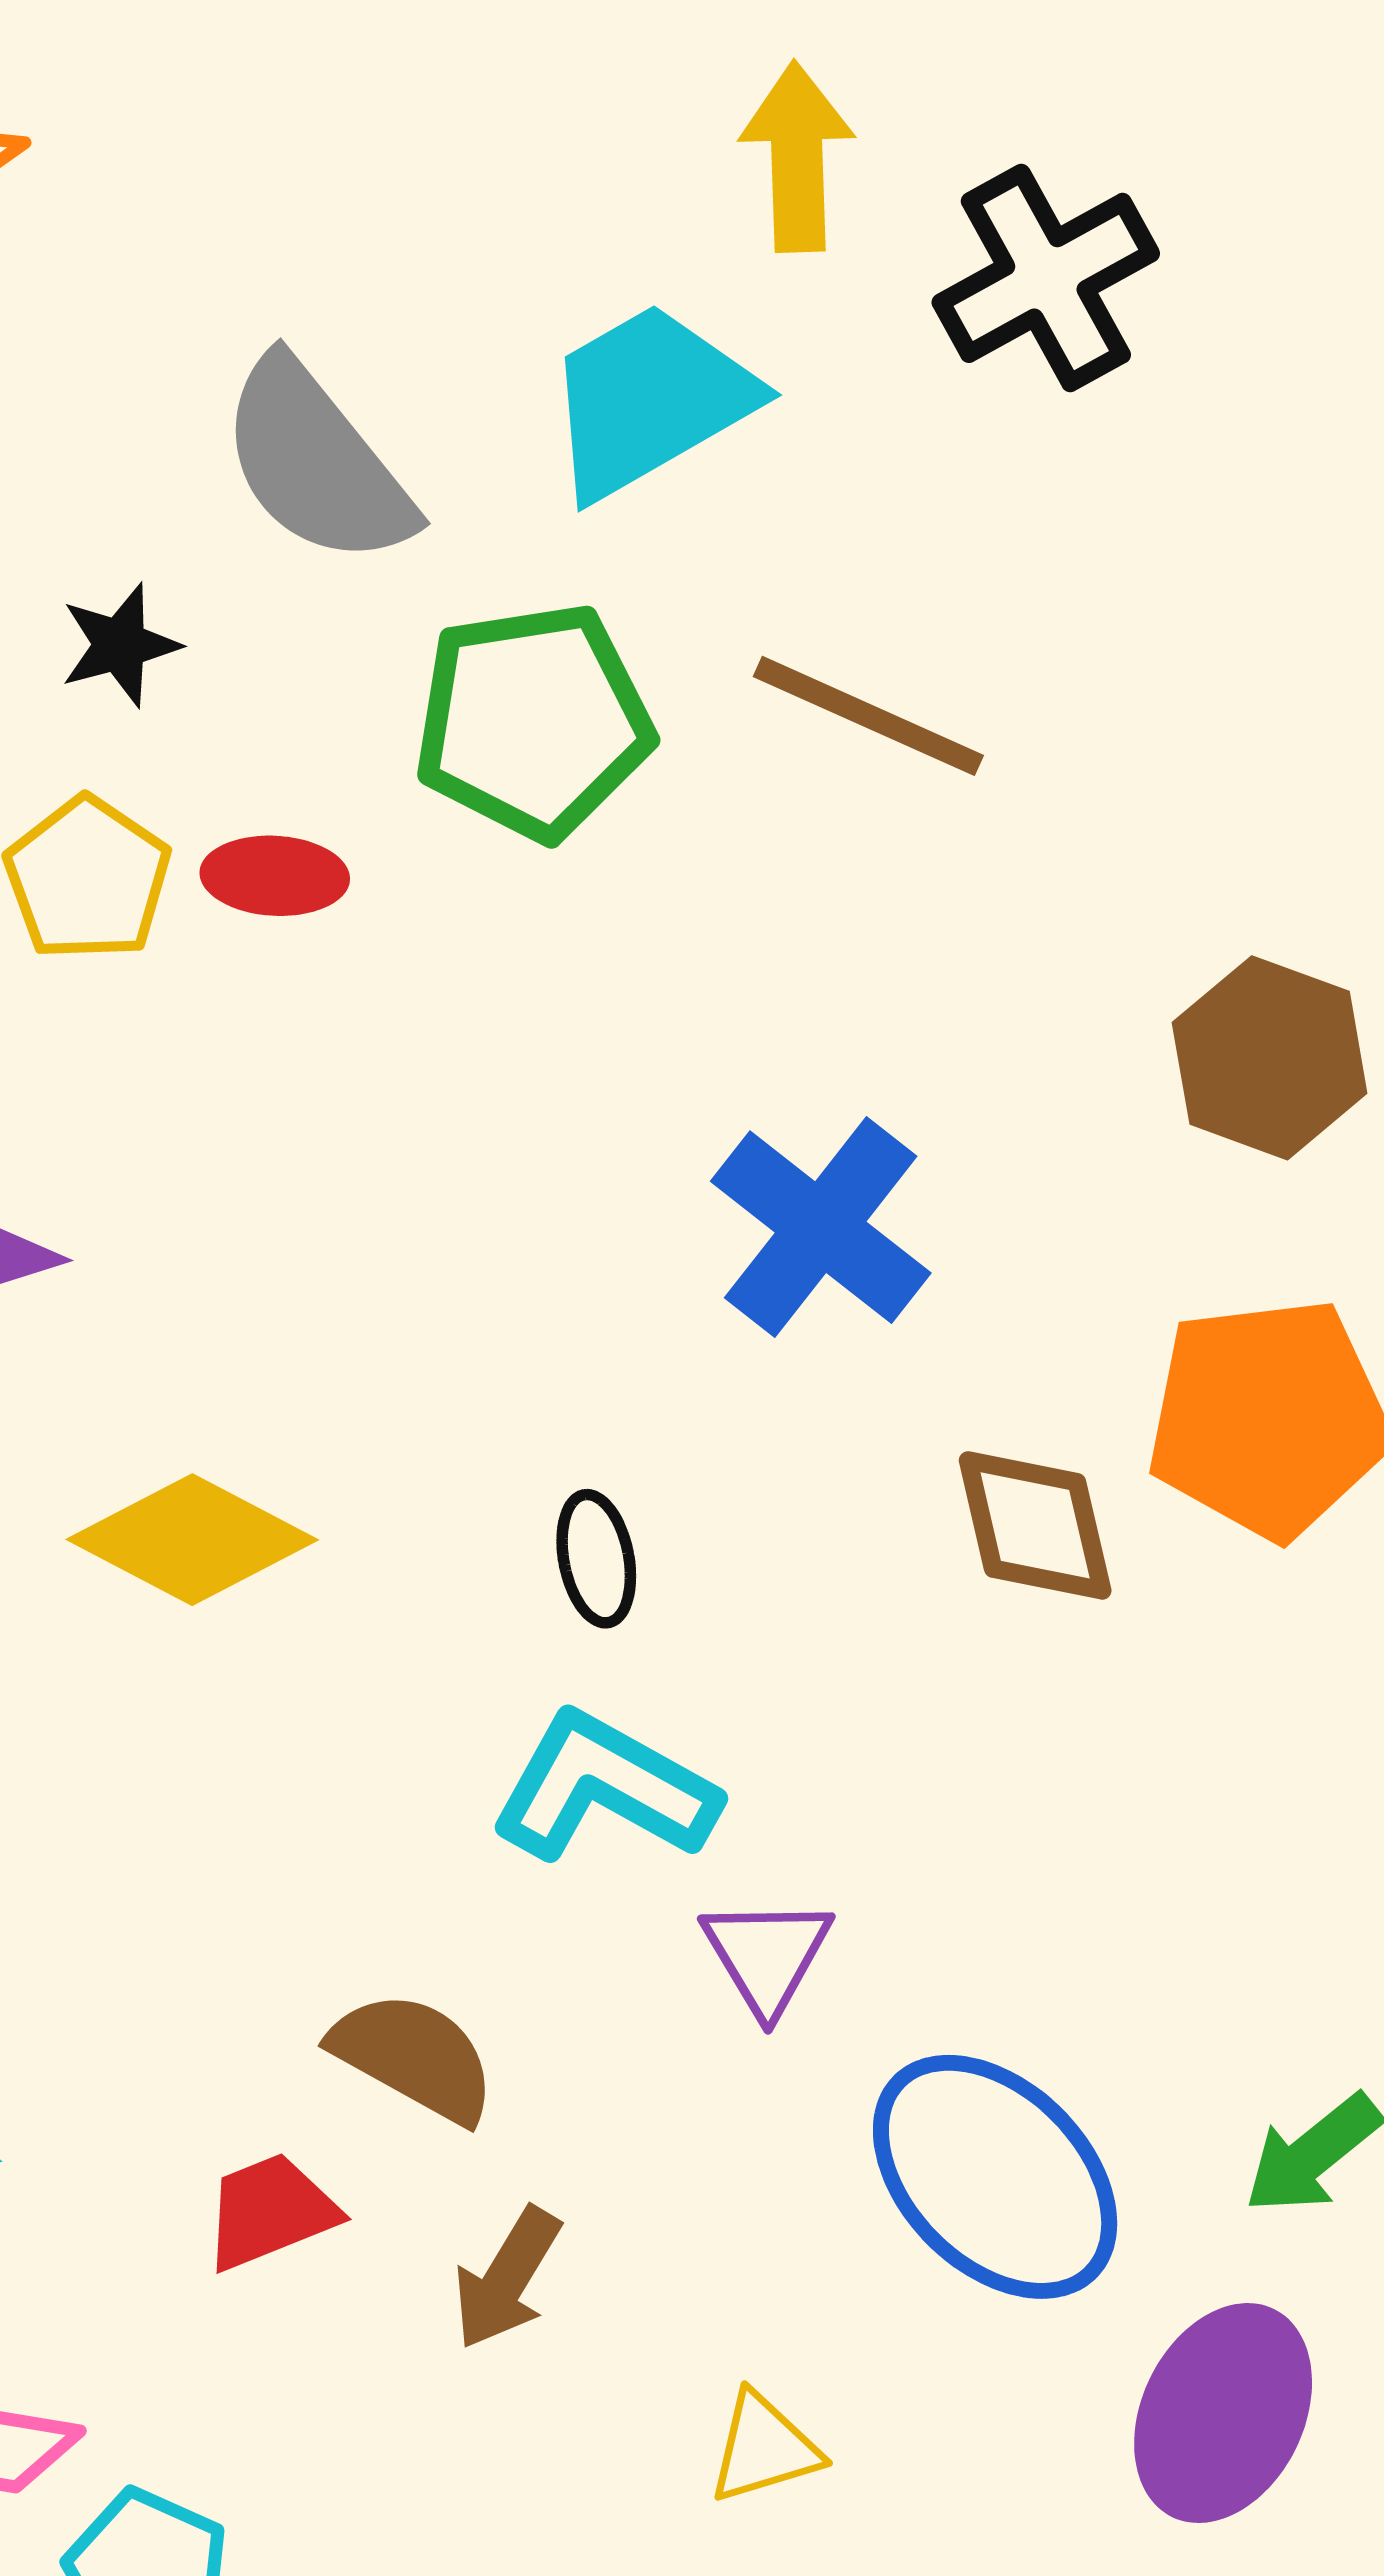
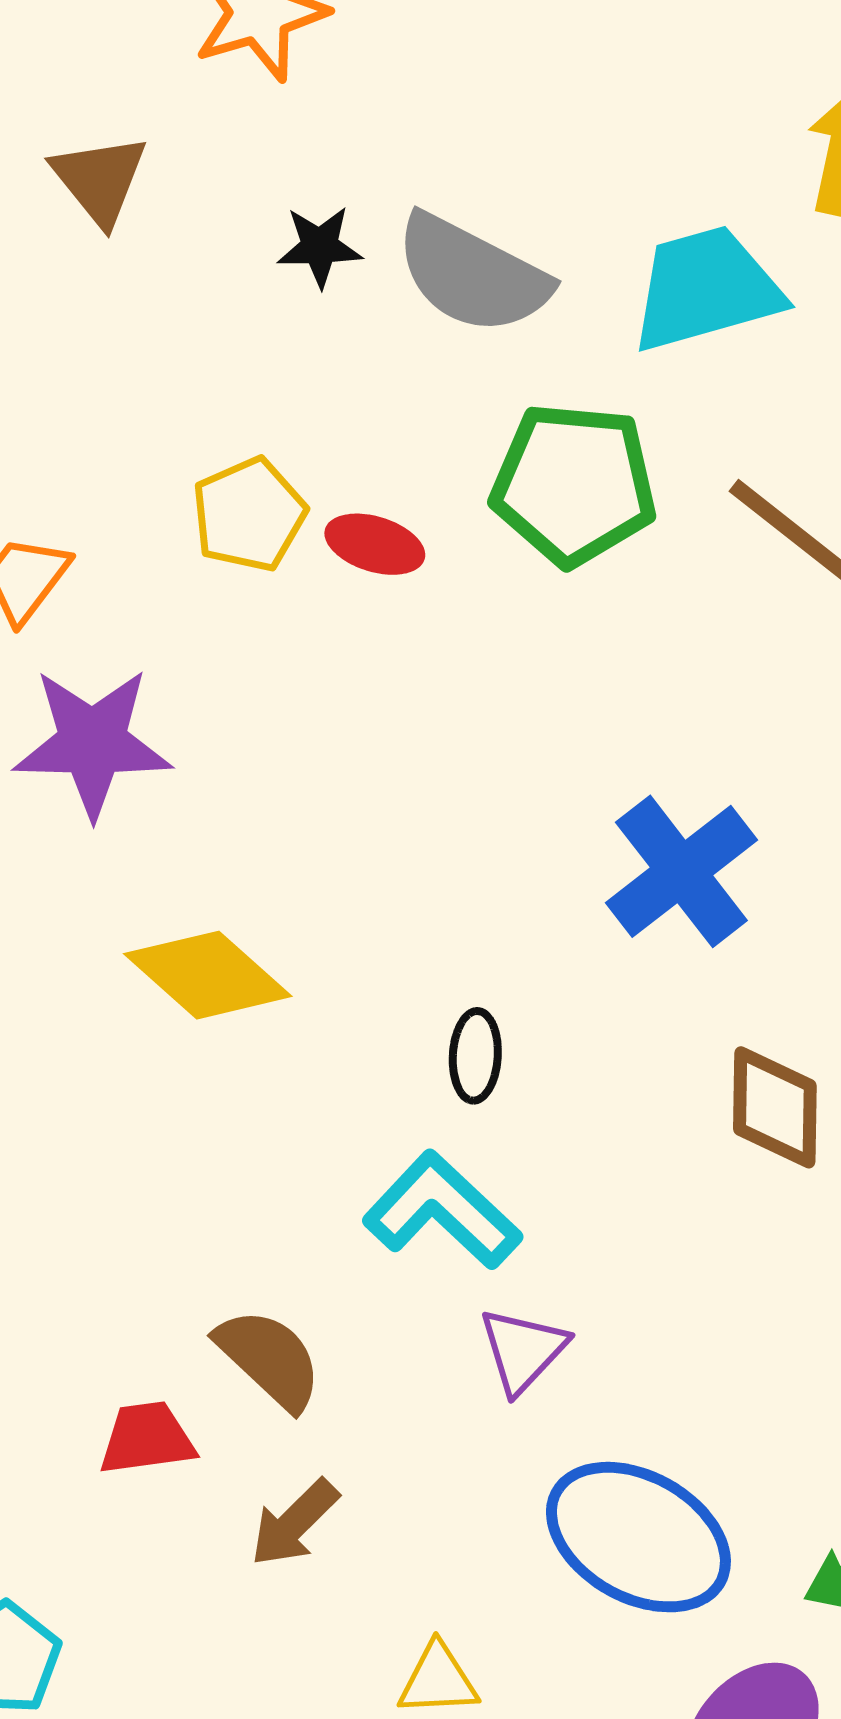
gray semicircle: (316, 463) -> (472, 274), turned -38
black star: (120, 645) -> (320, 247), moved
blue ellipse: (995, 2177) -> (638, 1537), turned -30

